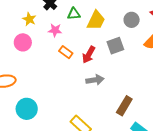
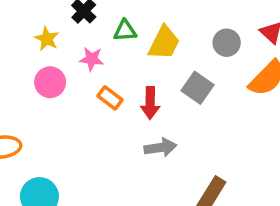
pink circle: (23, 42) -> (50, 82), moved
gray square: (115, 46) -> (197, 88), turned -36
red arrow: (89, 55) -> (150, 103), turned -30

